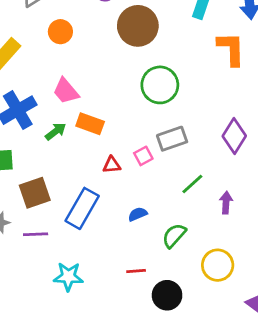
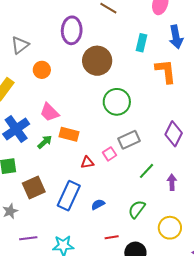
blue semicircle: (138, 214) -> (98, 204), moved
purple line: (36, 234) -> (28, 238), moved

